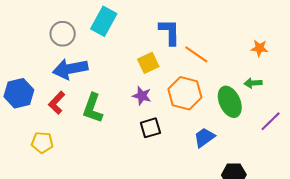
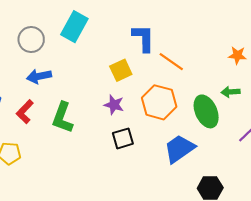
blue arrow: (70, 69) -> (39, 76), size x0.7
blue trapezoid: (204, 137) -> (179, 149), size x1.4

